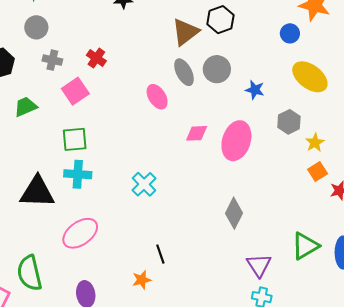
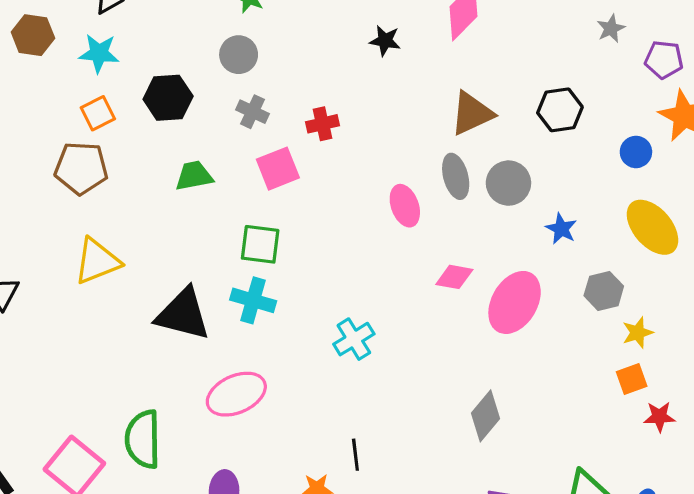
black hexagon: (220, 20) -> (560, 110), moved
red cross: (96, 58) -> (323, 124), turned 30

